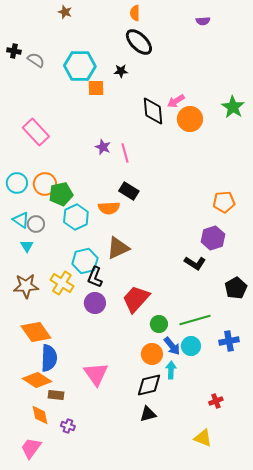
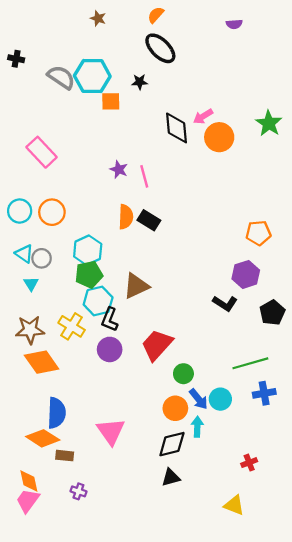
brown star: (65, 12) -> (98, 18), moved
orange semicircle: (135, 13) -> (156, 15), turned 42
gray semicircle: (36, 60) -> (61, 77), moved, size x1.4
green pentagon: (61, 194) -> (89, 274), moved
orange semicircle: (109, 208) -> (126, 217), moved, turned -85
black pentagon: (236, 288) -> (272, 313), moved
green line: (195, 320) -> (250, 363), moved
orange diamond: (36, 332) -> (42, 362), moved
orange diamond: (40, 415) -> (29, 481), moved
pink trapezoid: (31, 448) -> (28, 501), moved

